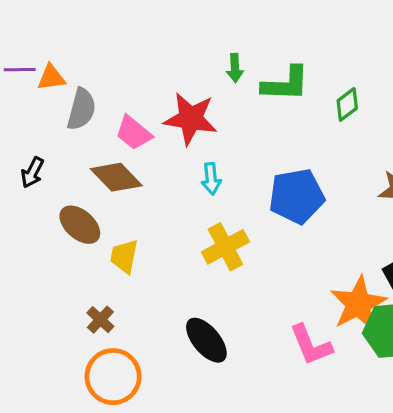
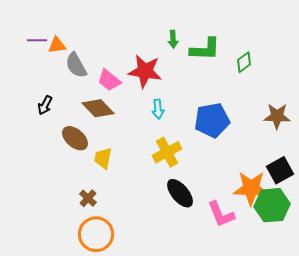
gray semicircle: (81, 109) -> (76, 65), turned 136
orange star: (358, 304) -> (251, 188), turned 30
black ellipse: (206, 340) -> (180, 193), moved

